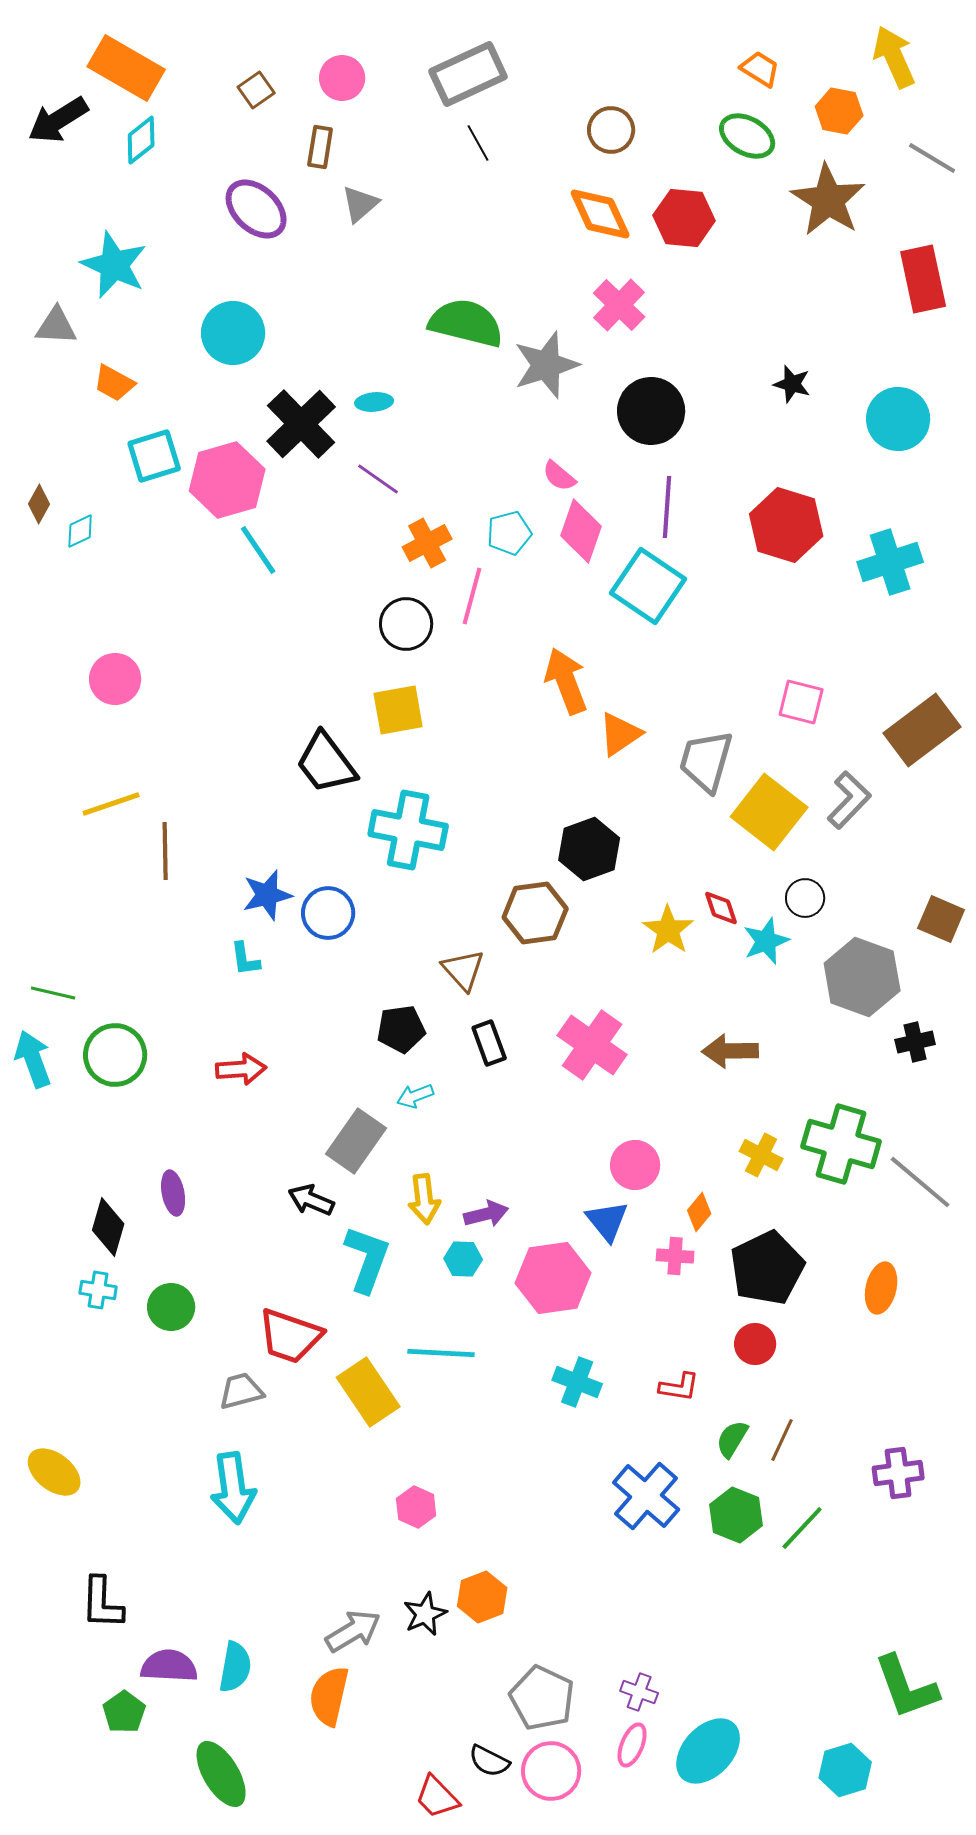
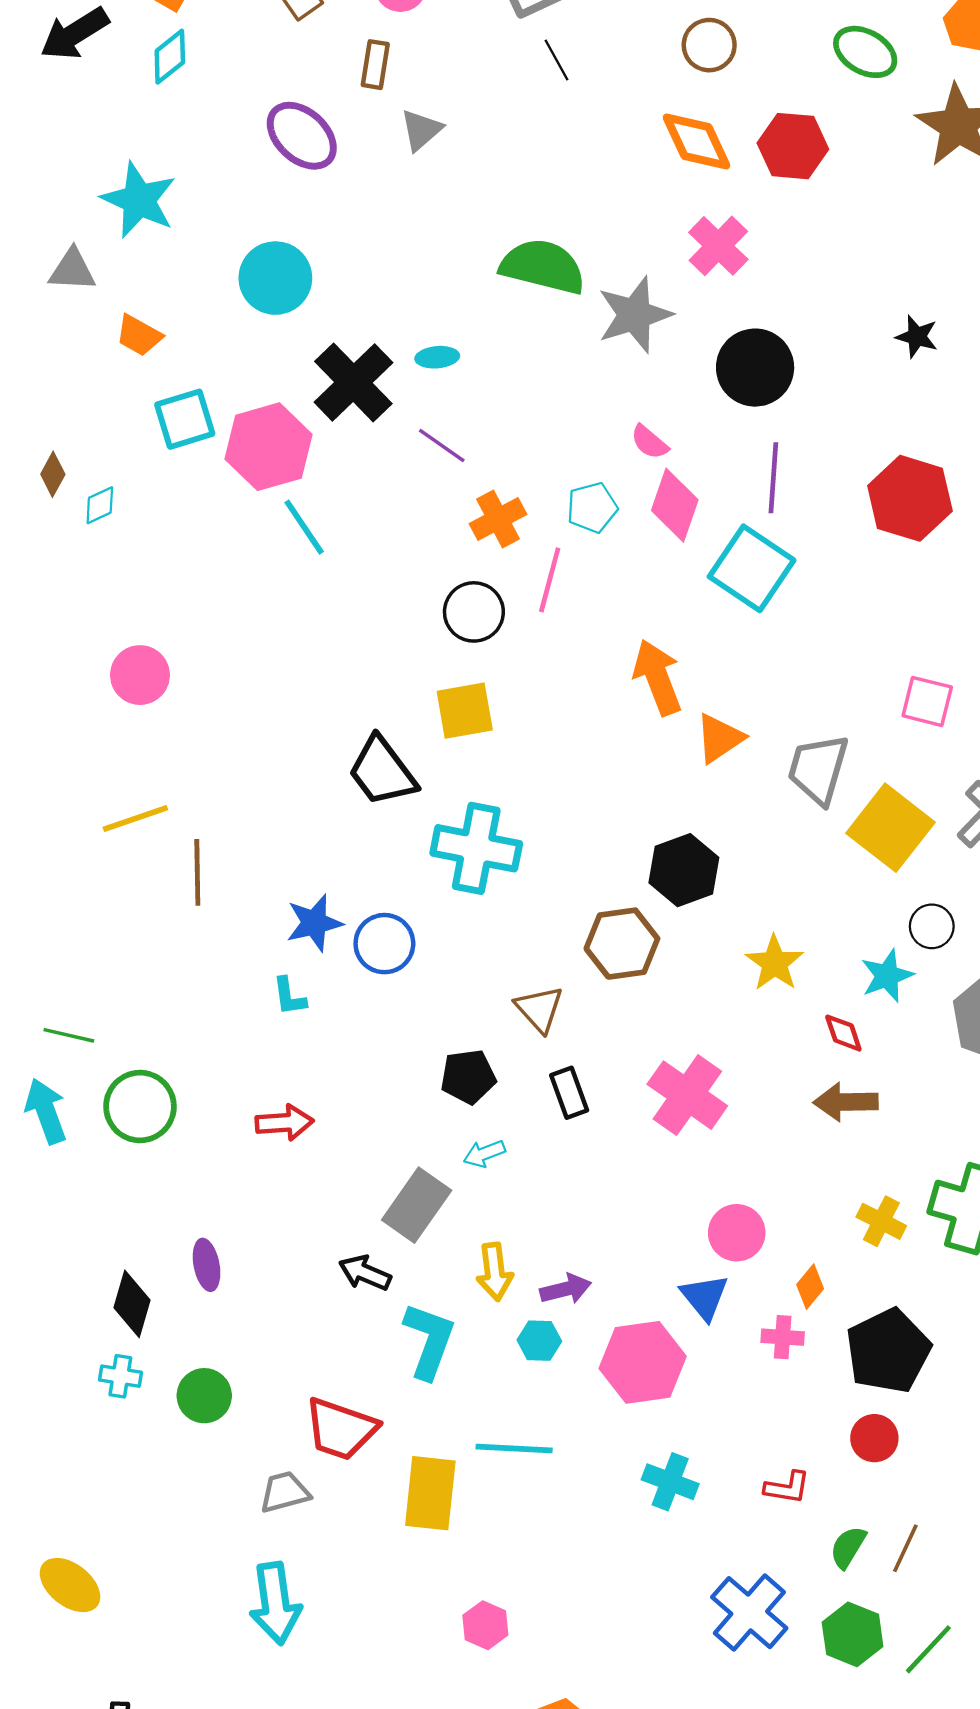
red diamond: (721, 908) -> (843, 1033), moved
yellow rectangle: (368, 1392) -> (430, 1493), turned 40

